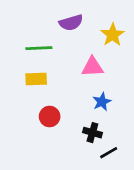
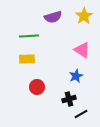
yellow star: (113, 35) -> (84, 16), moved
pink triangle: (92, 67) -> (82, 50), moved, turned 36
black cross: (92, 133) -> (69, 99), turned -32

